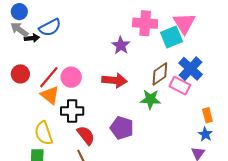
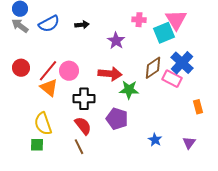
pink cross: (145, 23) -> (139, 20), size x0.6
black arrow: (32, 38) -> (82, 25), moved
green star: (150, 99) -> (129, 90), moved
black cross: (72, 111) -> (84, 99), moved
blue star: (205, 134) -> (155, 140), moved

